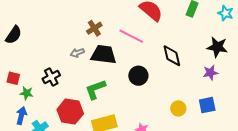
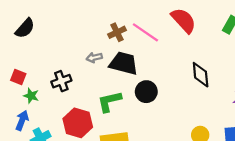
pink line: (131, 36) -> (145, 32), moved
black circle: (138, 76) -> (146, 92), moved

